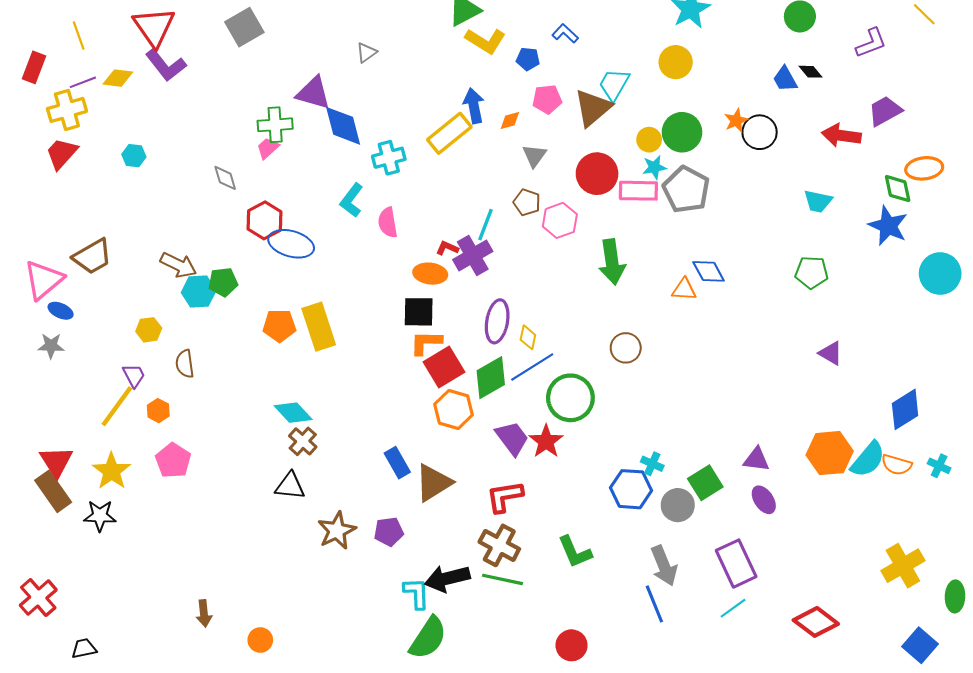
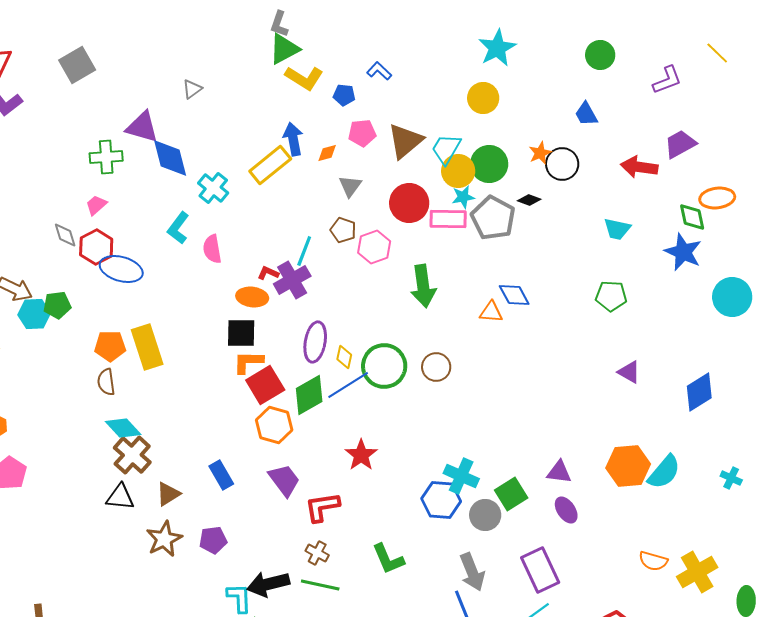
black diamond: (811, 72) -> (529, 200), moved, turned -30
cyan trapezoid: (614, 84) -> (446, 149), moved
yellow circle: (649, 140) -> (458, 171), size x1.4
pink trapezoid: (268, 148) -> (96, 205), moved
cyan cross: (389, 158) -> (213, 188), turned -36
gray diamond: (225, 178) -> (65, 235), moved
brown semicircle: (185, 364) -> (106, 382), moved
green circle: (570, 398) -> (384, 366), moved
blue diamond: (905, 409) -> (699, 392), moved
purple trapezoid: (512, 438) -> (284, 480), moved
brown cross: (303, 441) -> (132, 455), size x1.4
cyan cross: (652, 464) -> (461, 476), size x1.6
orange semicircle: (897, 465) -> (653, 561), moved
brown triangle: (433, 483) -> (168, 494), moved, size x0.7
brown cross: (499, 545) -> (317, 553), size x0.6

